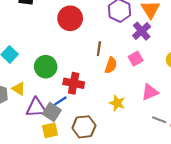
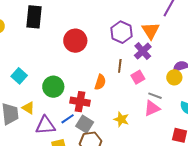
brown line: (99, 49) -> (120, 66), moved
orange semicircle: (111, 65) -> (100, 82), moved
gray square: (52, 112) -> (85, 124), moved
gray line: (159, 120) -> (155, 96), moved

